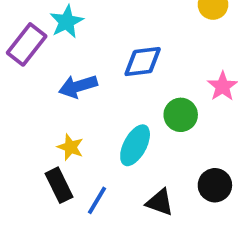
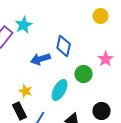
blue diamond: (143, 62) -> (64, 46), turned -70
blue arrow: (78, 86) -> (41, 59), moved

